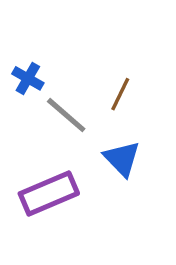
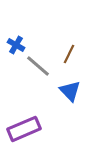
purple rectangle: (49, 193) -> (24, 129), moved

